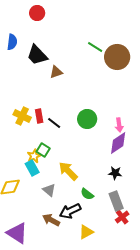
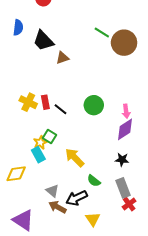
gray triangle: (49, 190) -> (52, 191), moved
yellow triangle: (86, 232) -> (93, 219), turned -35

